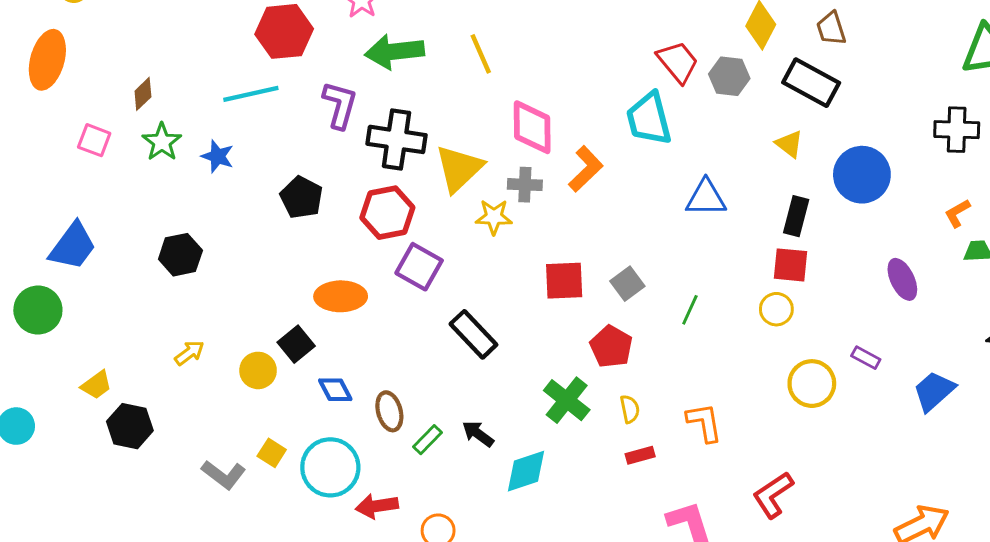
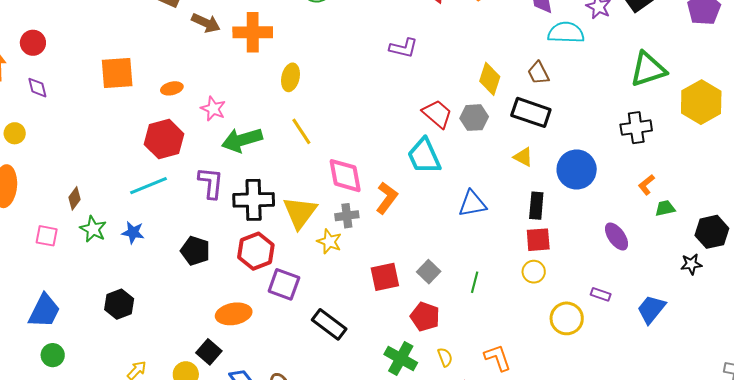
yellow star: (494, 217) -> (329, 242), turned 30
green circle: (38, 310) -> (53, 355), moved, size x0.7

